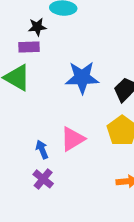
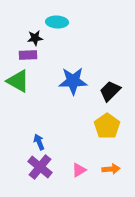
pink triangle: (73, 139) -> (79, 170), moved, size x0.7
purple cross: (43, 179) -> (40, 167), size x1.4

